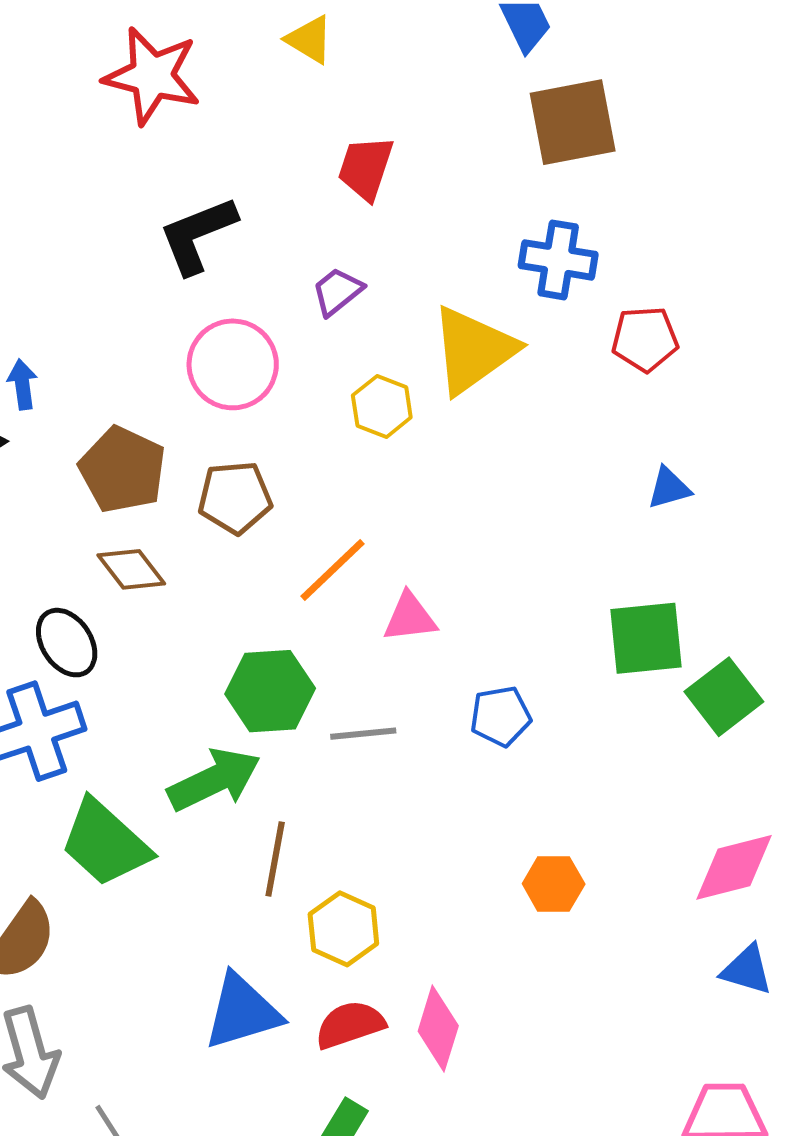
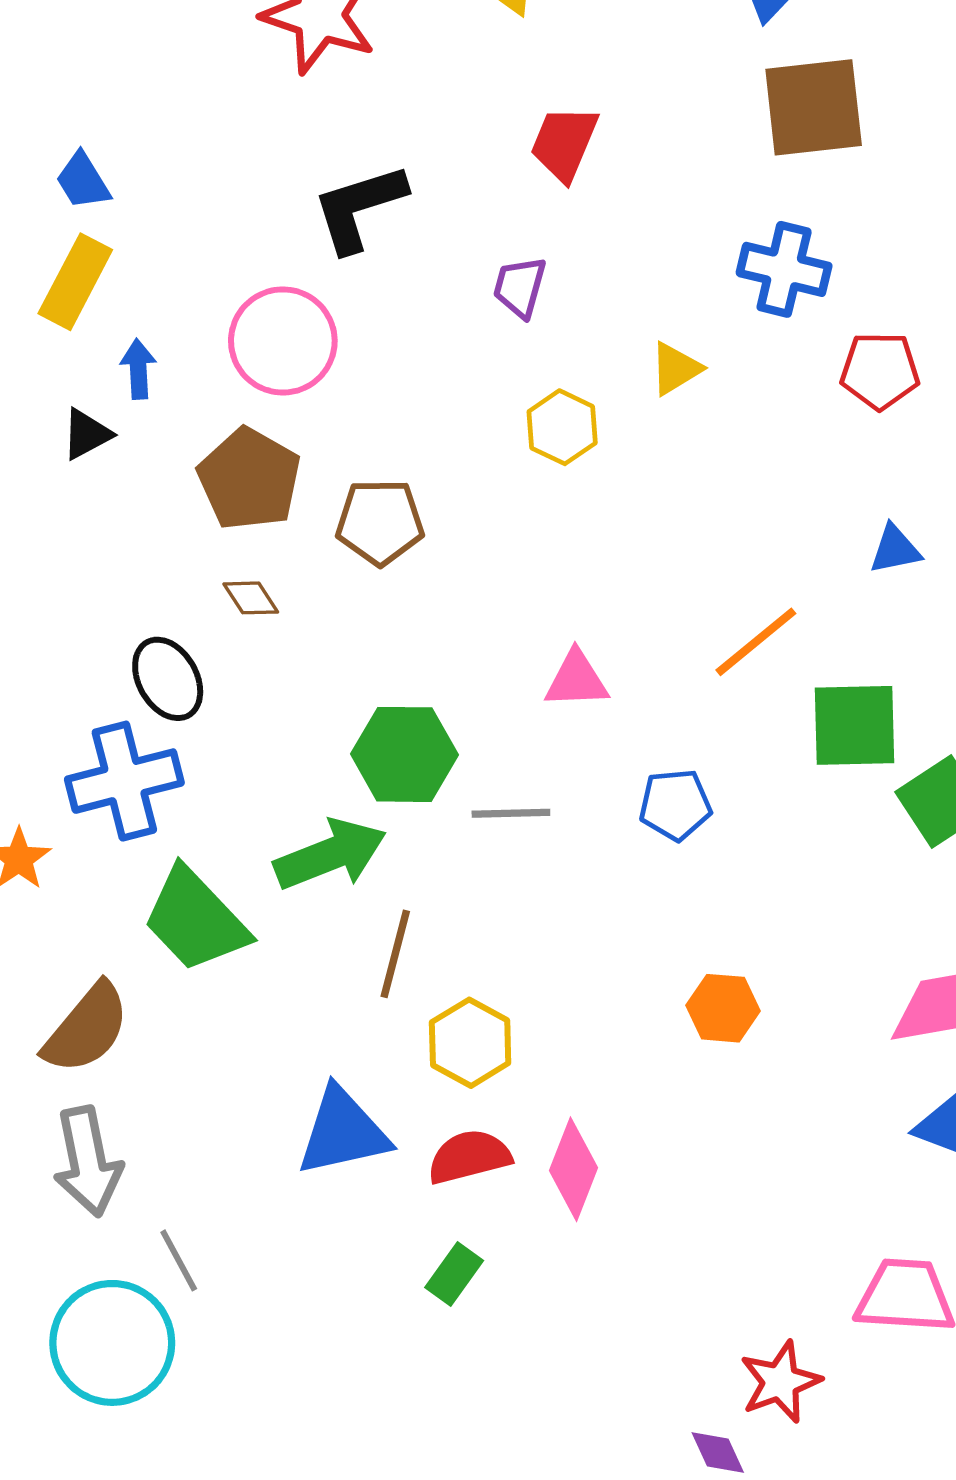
purple trapezoid: (337, 291) -> (520, 287), turned -40
yellow triangle: (473, 350) -> (676, 369), size x0.5
pink circle: (233, 364) -> (283, 341), moved
brown diamond: (131, 569) -> (251, 598), size x0.7
orange line: (332, 570) -> (756, 642), moved

